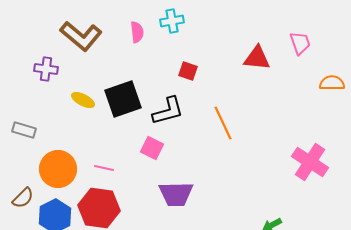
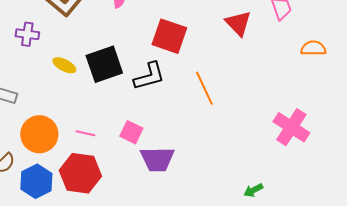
red triangle: (257, 58) -> (238, 23), turned 40
red square: (188, 71) -> (169, 36), size x1.8
pink square: (152, 148) -> (131, 132), moved

